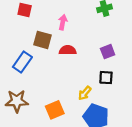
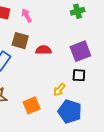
pink arrow: (63, 22) -> (27, 15), moved, turned -40
purple square: (108, 52) -> (80, 51), size x1.5

